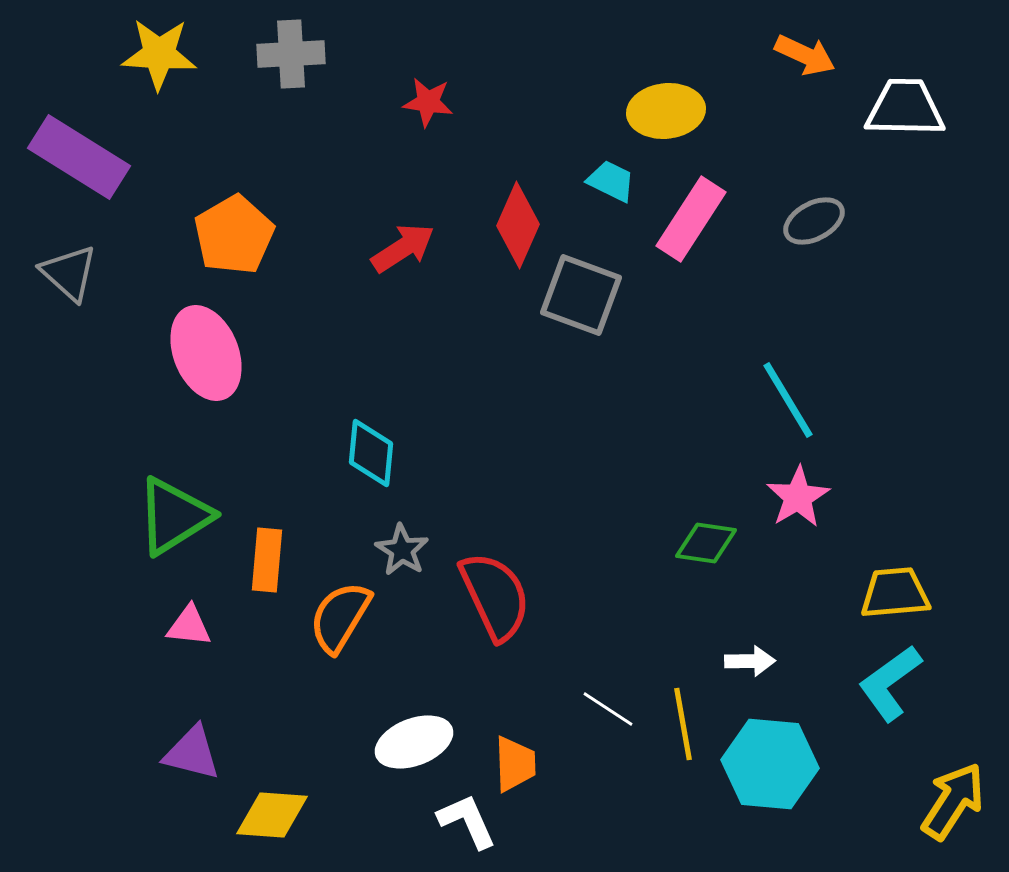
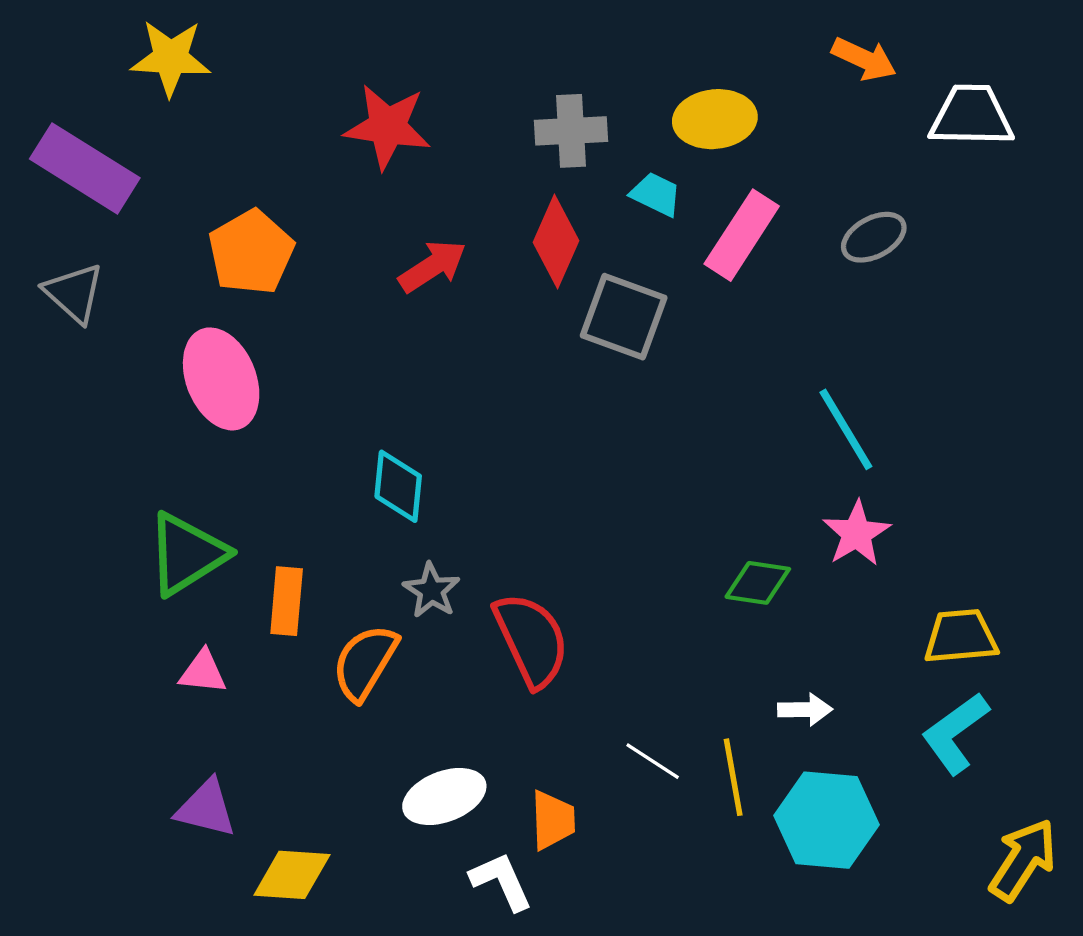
gray cross: (291, 54) -> (571, 131), moved
red star: (428, 102) -> (387, 127), moved, size x1.6

